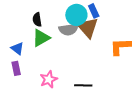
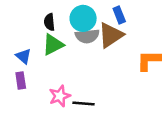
cyan circle: (76, 15) -> (83, 18), moved
brown triangle: (88, 28) -> (111, 35), turned 35
black line: (83, 85) -> (84, 104), moved

